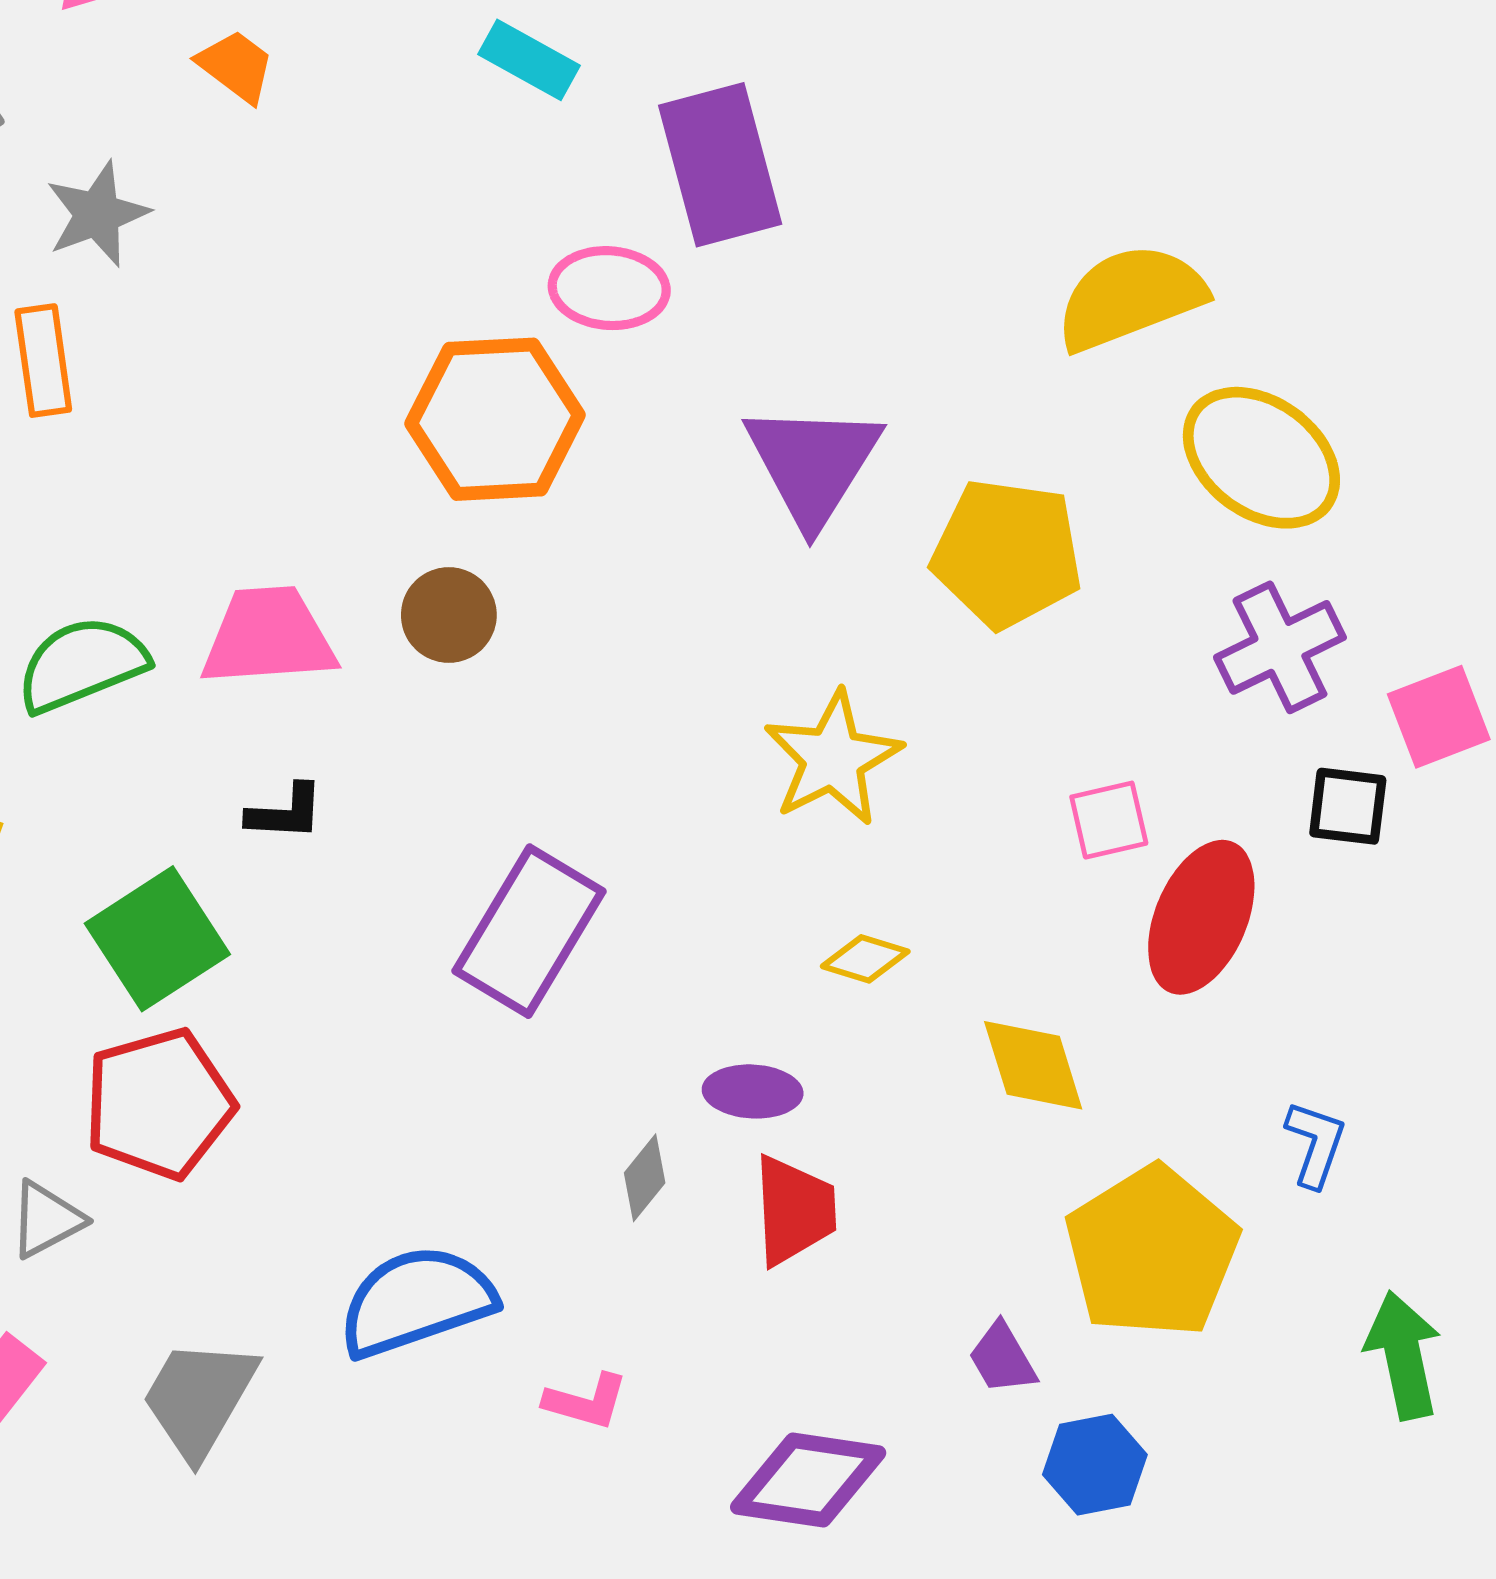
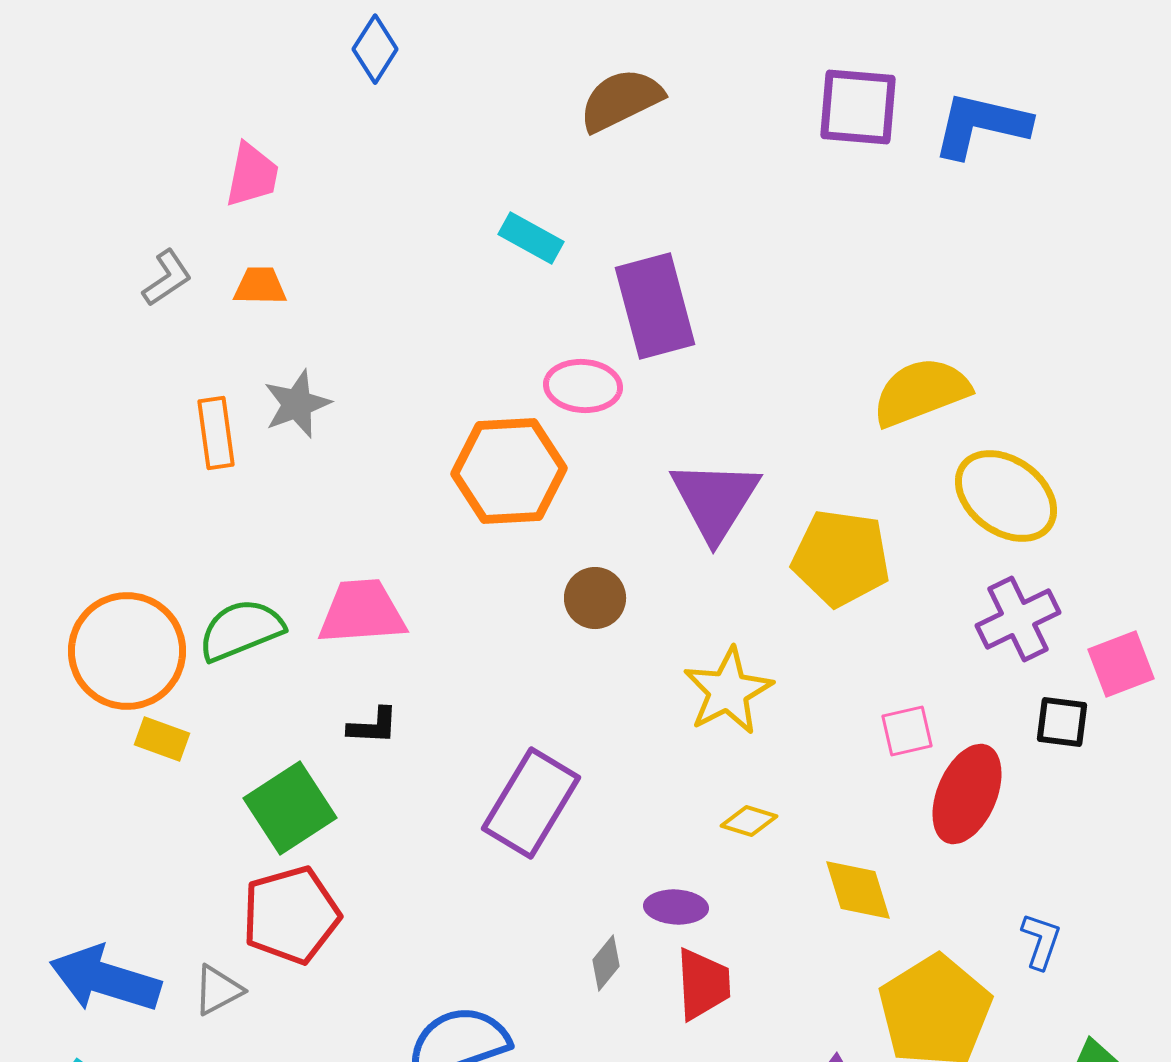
orange trapezoid: (236, 66) -> (260, 286), moved, turned -36
gray star: (97, 214) -> (297, 404), moved
brown circle: (449, 615) -> (595, 598), moved

